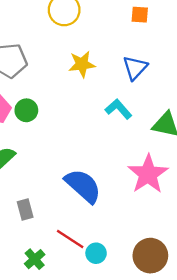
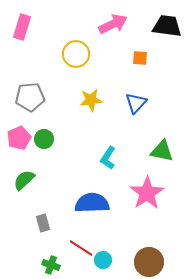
cyan L-shape: (118, 109) -> (108, 158), moved, turned -105
blue semicircle: (83, 186) -> (92, 203), turned -44
green cross: (35, 259) -> (51, 265), turned -30

